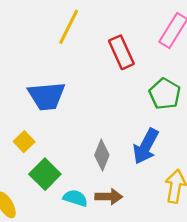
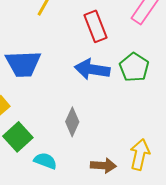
blue arrow: (146, 146) -> (92, 69), moved, turned 68
brown arrow: (109, 197) -> (103, 166), moved

